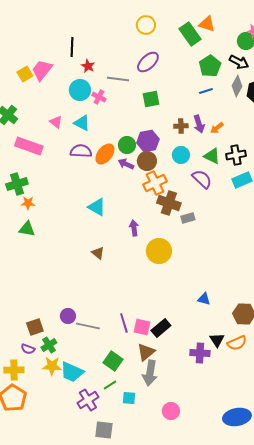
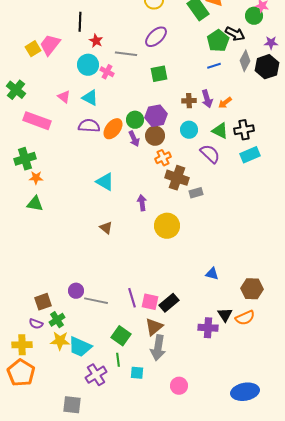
black arrow: (239, 62) -> (235, 34), moved
purple arrow: (126, 164) -> (134, 139), turned -140
orange cross: (155, 183) -> (163, 158), size x0.7
green line: (110, 385) -> (118, 360), turned -64
gray square: (104, 430) -> (72, 405), moved

